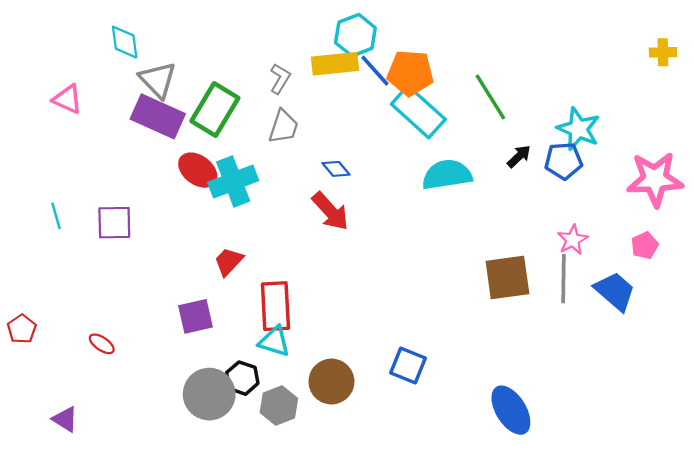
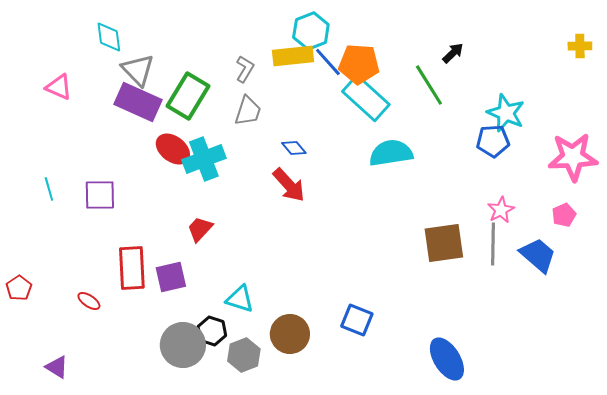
black arrow: (519, 156) -> (453, 53), moved
red rectangle: (275, 306) -> (132, 268), moved

